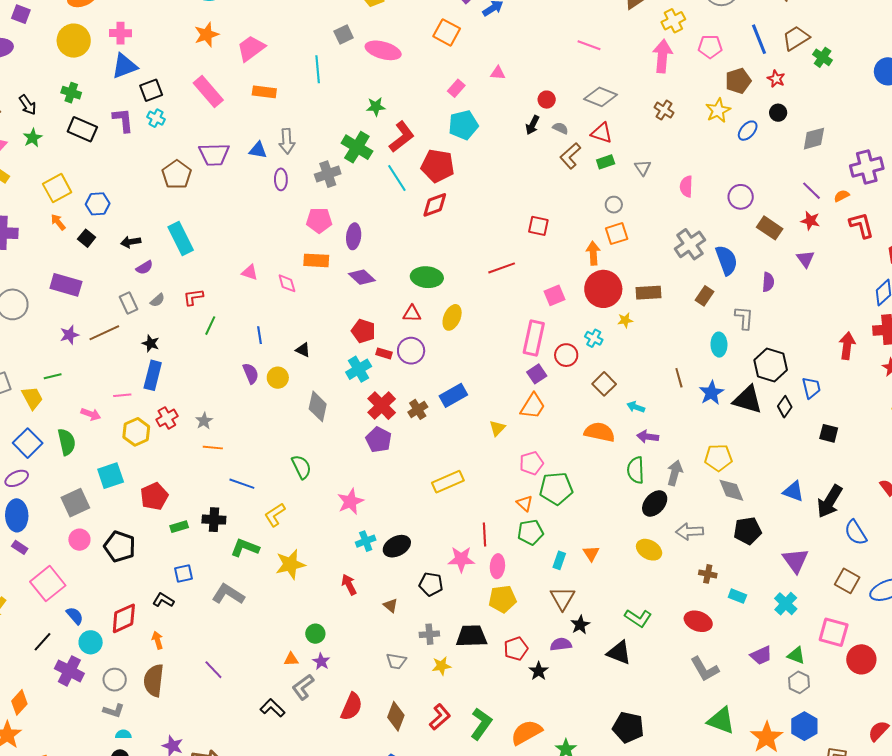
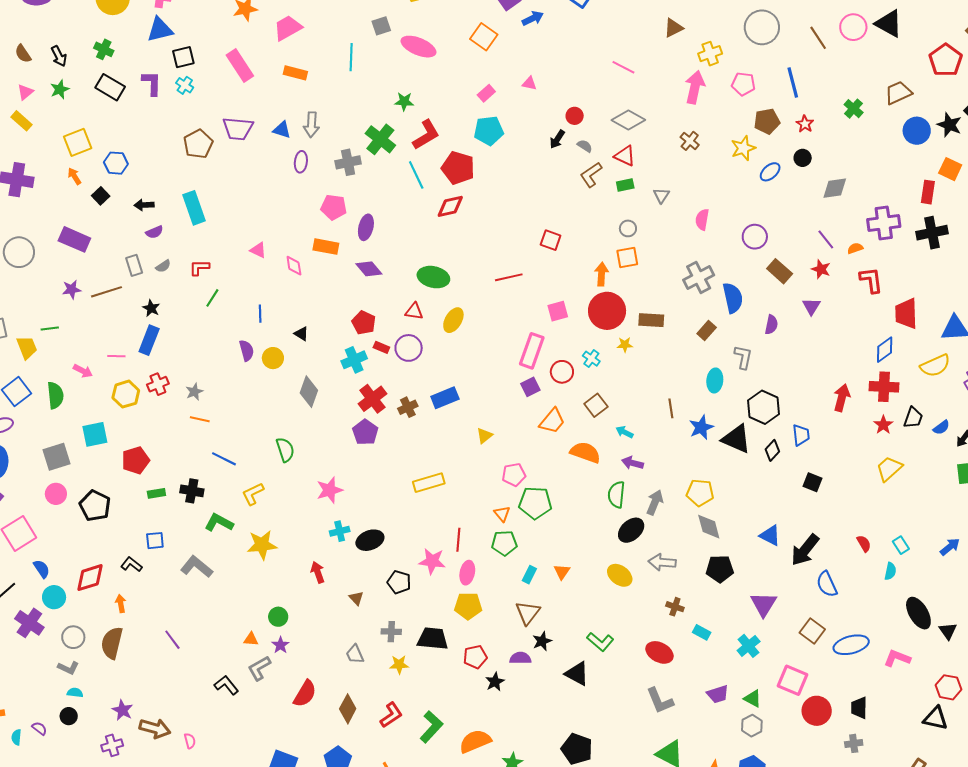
brown trapezoid: (796, 38) -> (898, 93), moved
orange trapezoid: (533, 406) -> (552, 421), moved
gray trapezoid: (396, 661) -> (355, 654), turned 50

